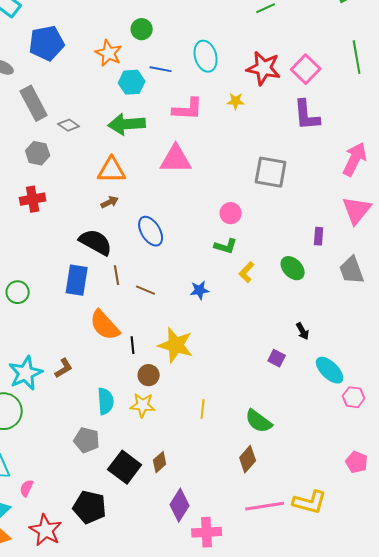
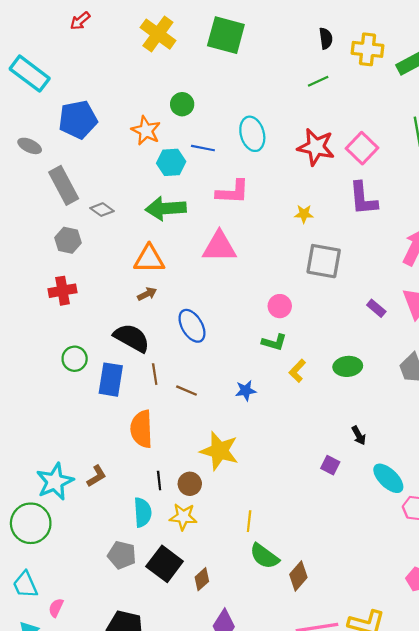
yellow star: (236, 101) -> (304, 214), moved
purple rectangle: (319, 236) -> (376, 308), moved, turned -54
green ellipse: (293, 268) -> (348, 366), turned -50
green circle: (18, 292) -> (75, 359), moved
orange semicircle: (105, 325) -> (142, 429), turned 40
black line: (133, 345) -> (159, 480), moved
green semicircle: (259, 421) -> (264, 556), moved
black square: (125, 467) -> (165, 564), moved

